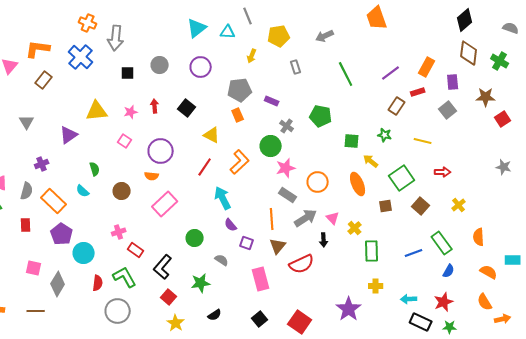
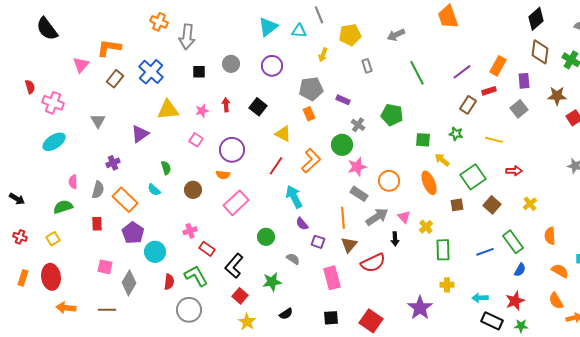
blue cross: (81, 57) -> (151, 72), moved
black square: (260, 319) -> (331, 318), turned 35

